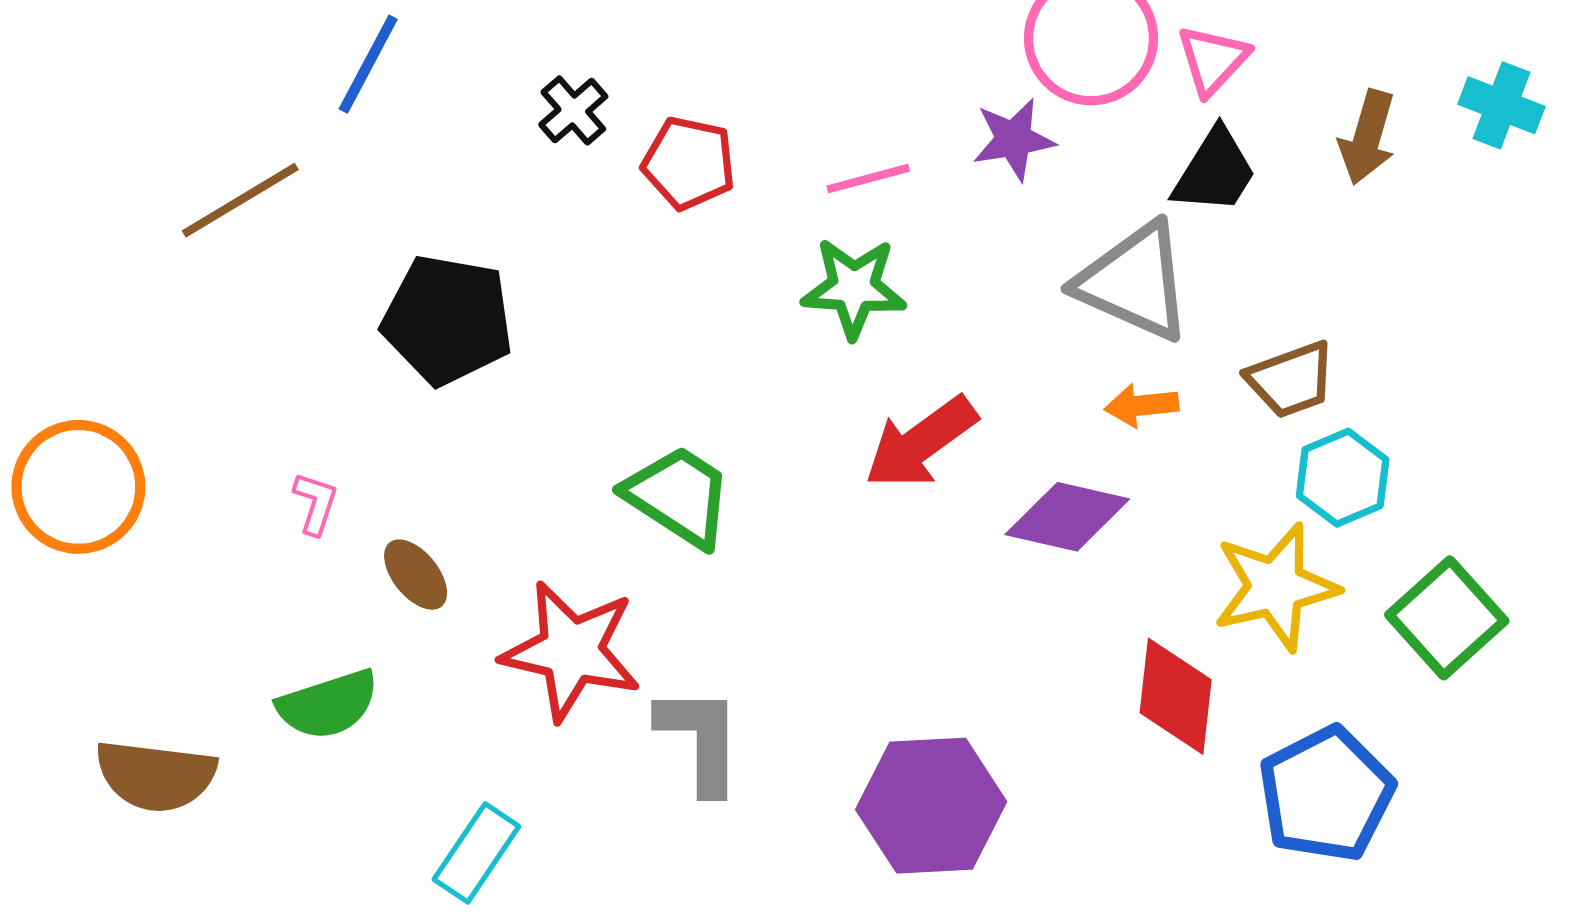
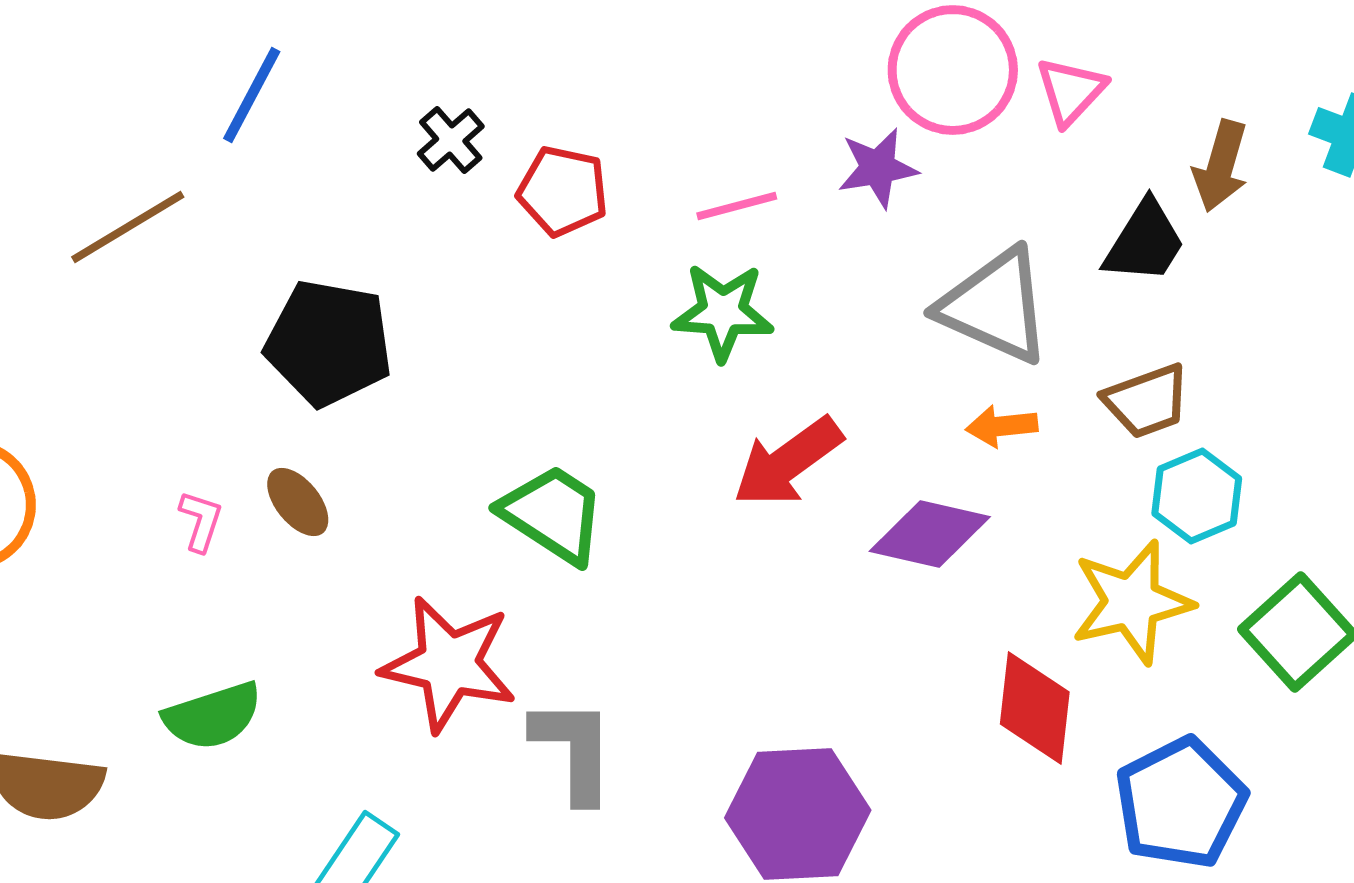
black trapezoid: (1215, 171) -> (1145, 242), moved
brown ellipse: (416, 575) -> (298, 502), moved

